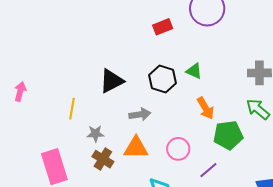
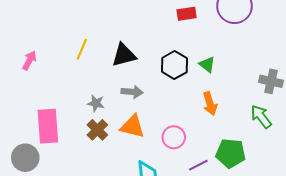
pink arrow: (20, 92) -> (29, 60), moved
yellow line: (72, 109) -> (82, 49), moved
gray arrow: (140, 114) -> (132, 92), moved
green pentagon: (228, 135) -> (231, 153), moved

